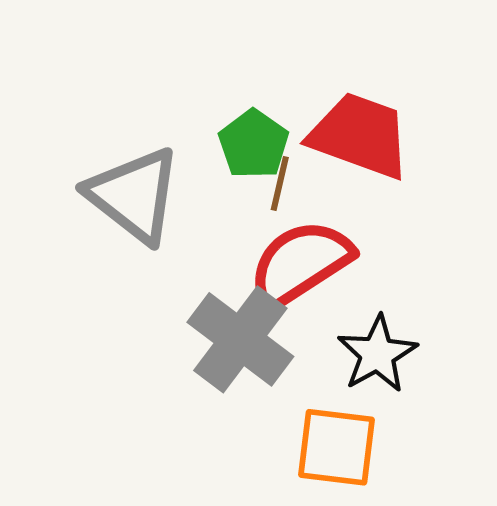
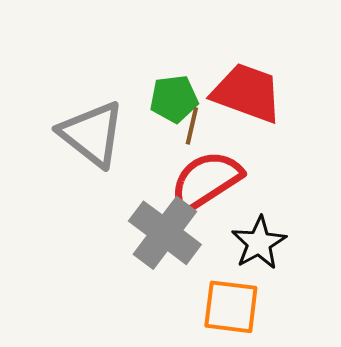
green pentagon: (253, 144) -> (174, 99), turned 30

